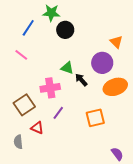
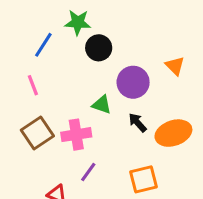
pink line: (21, 55) -> (33, 85), turned 32
purple circle: (102, 63) -> (133, 82), moved
black arrow: (81, 80) -> (138, 123), moved
brown square: (24, 105) -> (37, 133), moved

